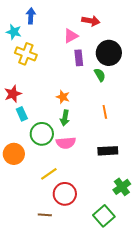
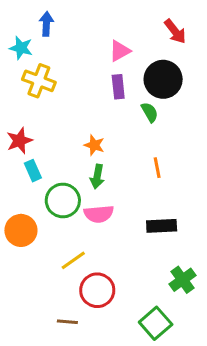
red arrow: (91, 21) -> (175, 31), moved, turned 42
pink triangle: (71, 36) -> (120, 51), moved

